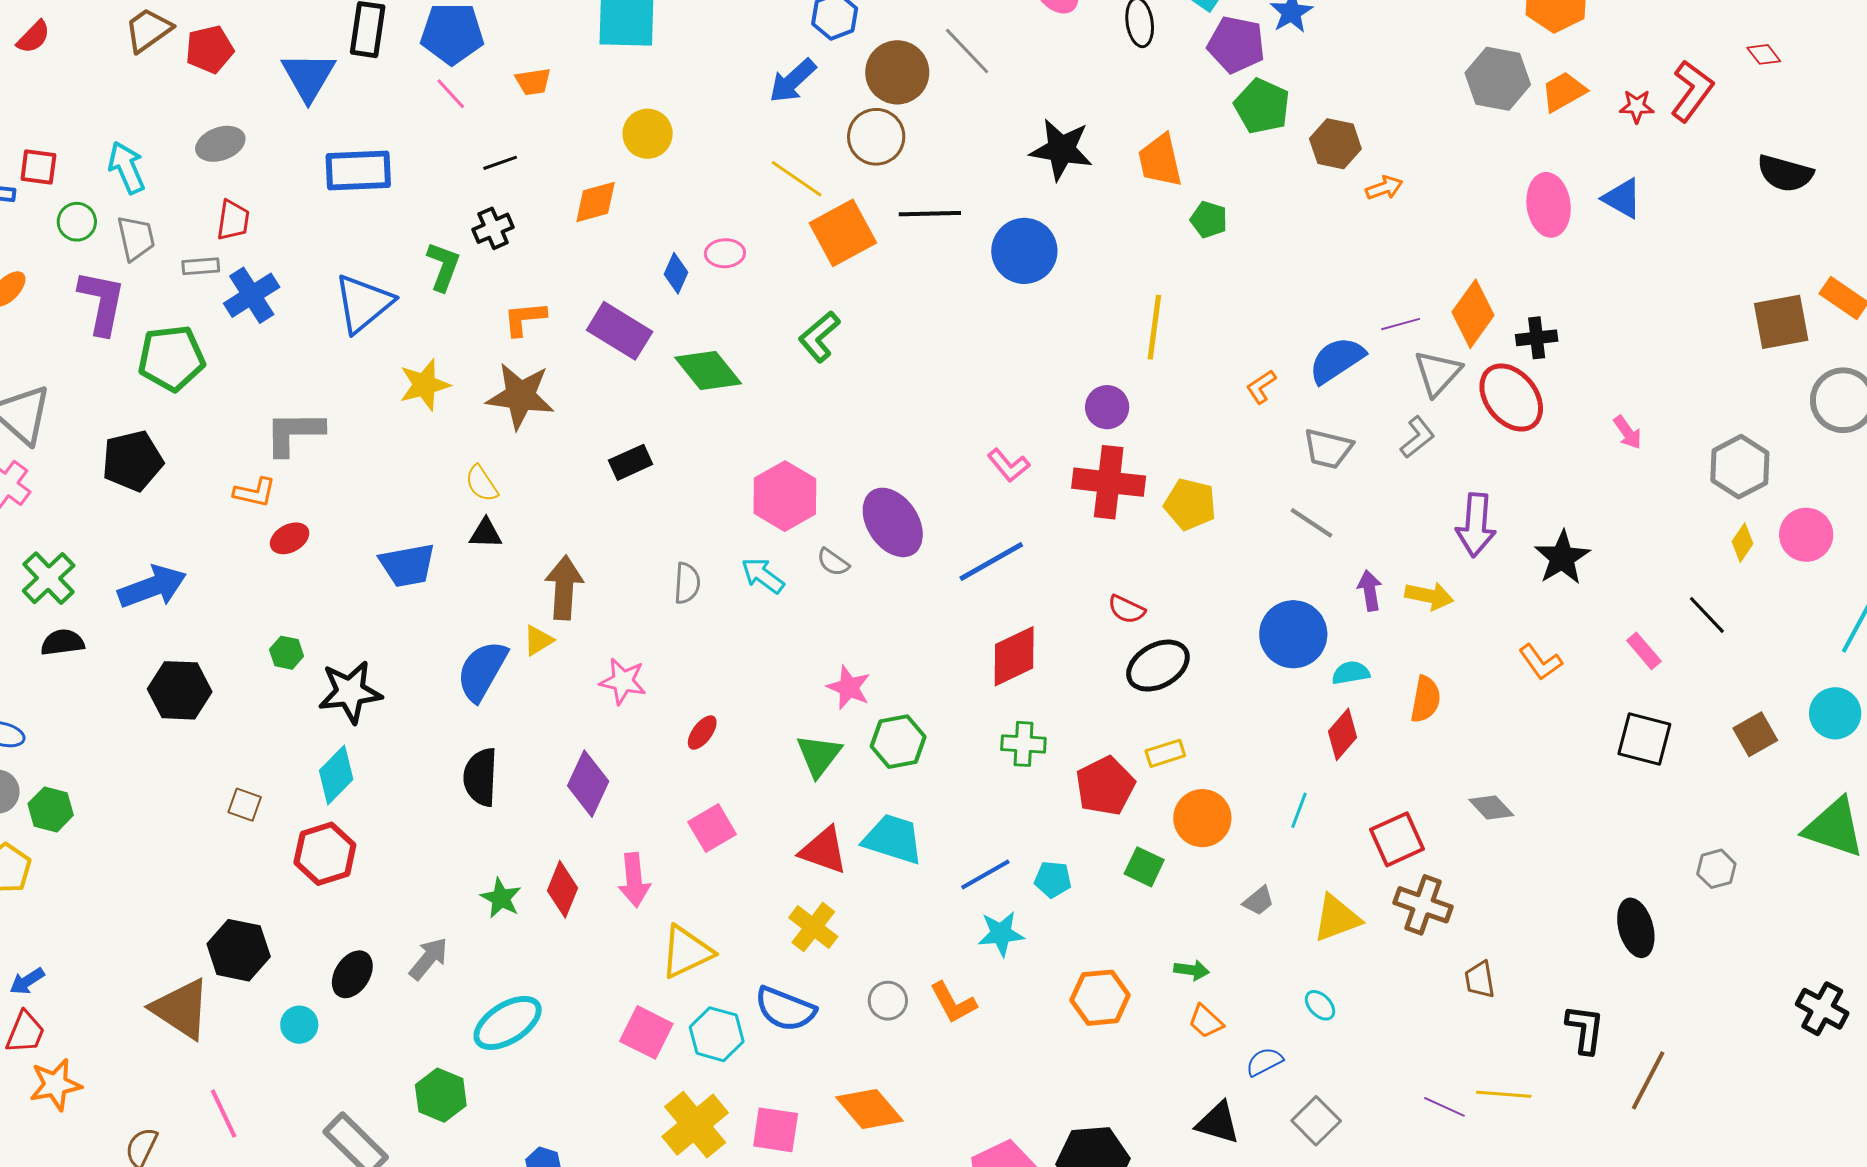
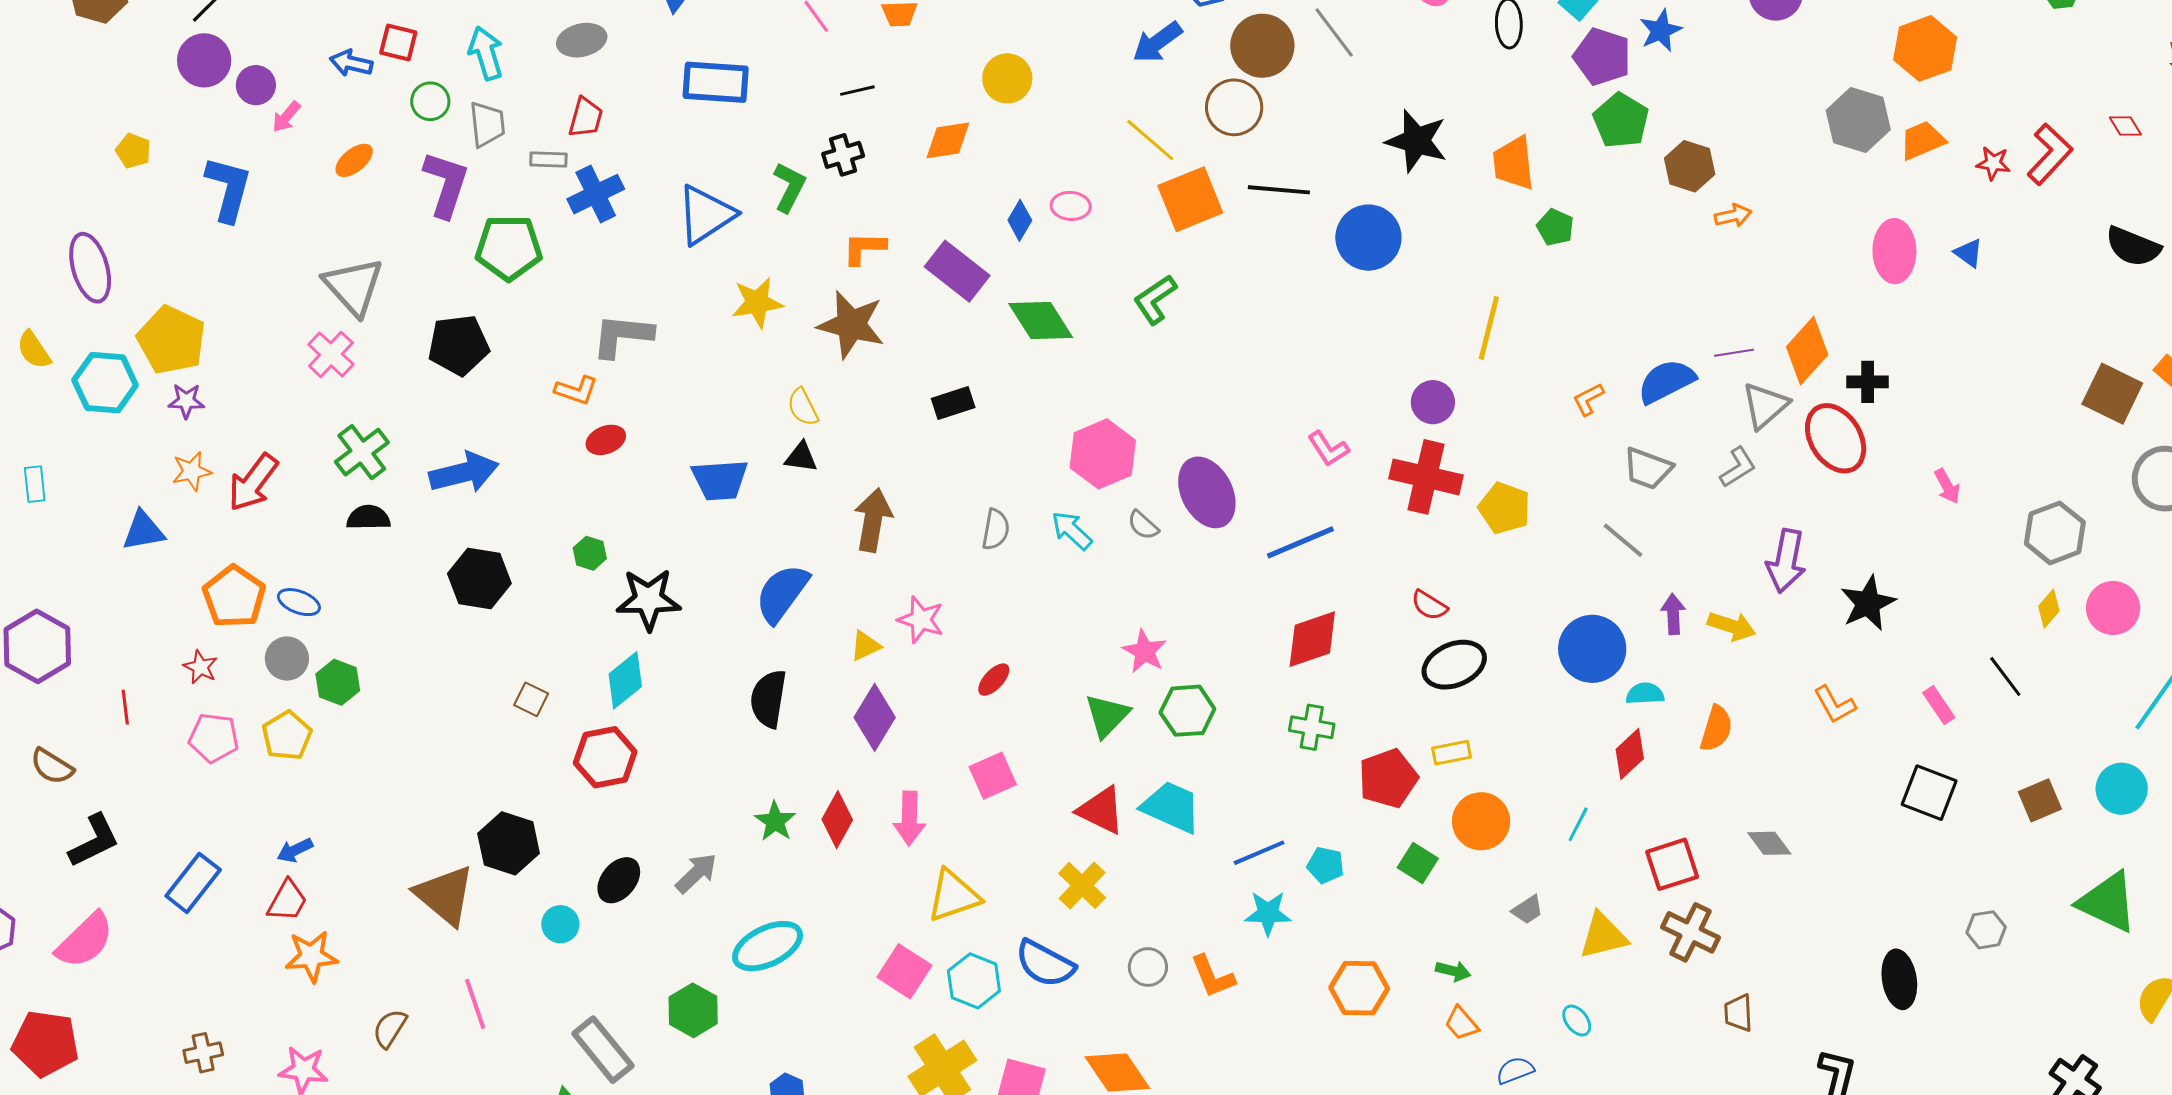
blue triangle: (1622, 198) -> (1968, 253), size x0.7
brown square: (1781, 322) -> (2112, 394), turned 30
yellow triangle: (538, 640) -> (865, 646), moved

